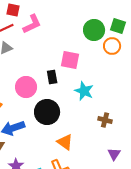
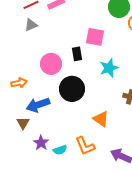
cyan star: (84, 91) -> (109, 68), turned 30
orange triangle: (65, 142) -> (101, 119), moved

